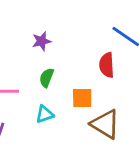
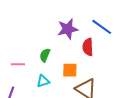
purple star: (42, 41) -> (68, 29), moved, size x1.5

